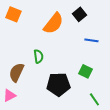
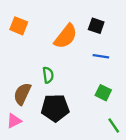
black square: (79, 14) -> (96, 26), turned -32
blue line: (91, 40) -> (101, 56), moved
black pentagon: (58, 84) -> (55, 108), moved

